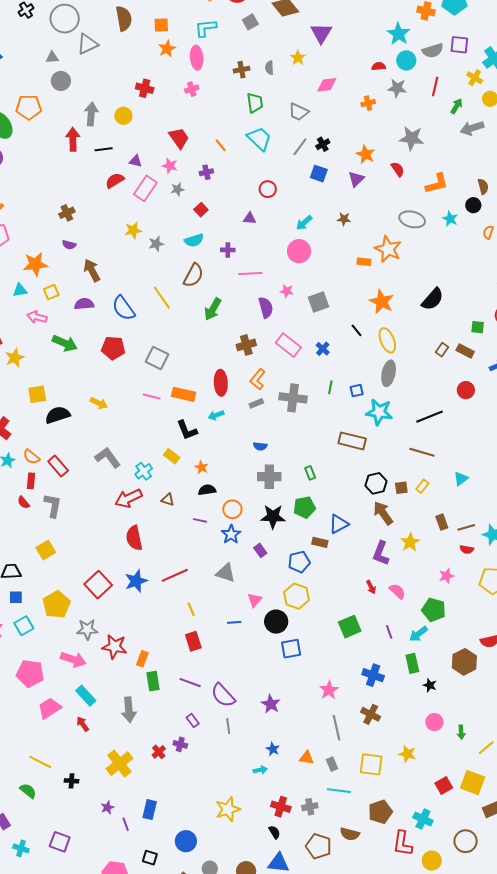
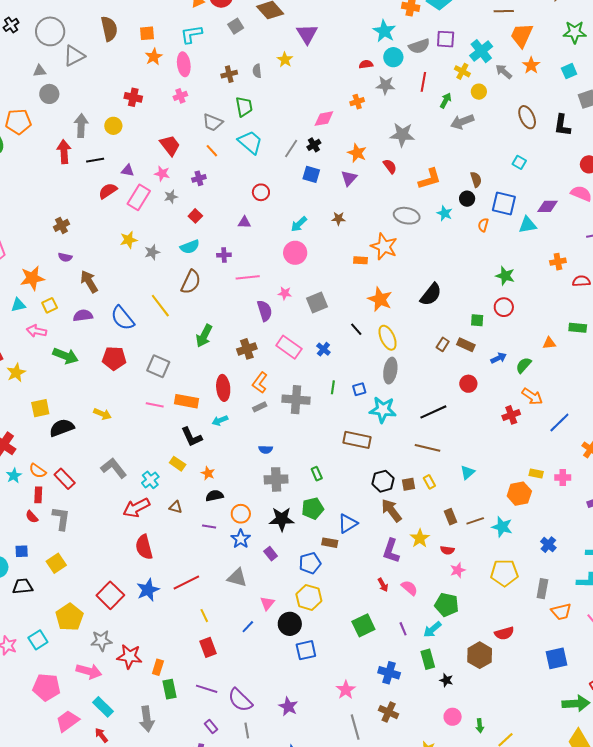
pink diamond: (327, 85) -> (324, 119), moved
gray trapezoid: (299, 112) -> (213, 122), moved
green arrow: (213, 309) -> (204, 336), moved
yellow rectangle: (422, 486) -> (429, 482), turned -64
red semicircle: (467, 549) -> (447, 550), moved
blue square: (16, 597) -> (22, 551), moved
blue line: (234, 622) -> (248, 627), turned -40

